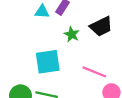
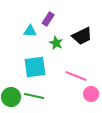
cyan triangle: (42, 12) -> (30, 31), moved

